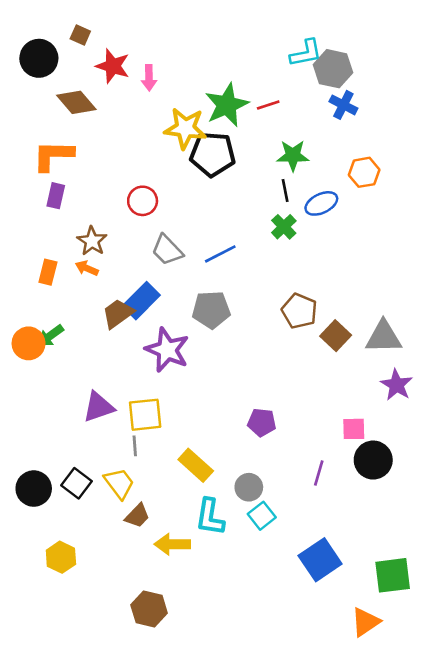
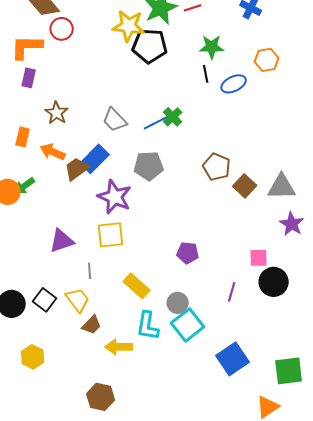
red circle: (143, 201) -> (62, 29), moved
green cross: (284, 227) -> (173, 117), moved
orange arrow: (87, 268) -> (53, 152), moved, size x1.4
yellow square: (145, 415) -> (111, 235), moved
cyan square: (262, 516) -> (188, 325), size x1.5

